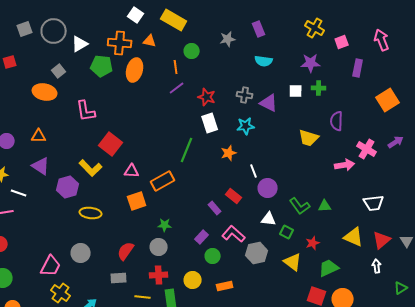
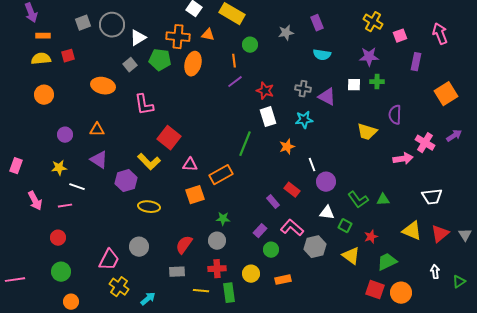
gray square: (59, 71) -> (130, 65), moved
white arrow: (377, 266) -> (435, 272), moved

